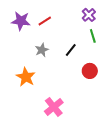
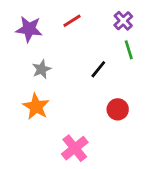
red line: (45, 21) -> (72, 21), moved
gray star: (42, 50) -> (42, 69), moved
red circle: (90, 71) -> (118, 109), moved

